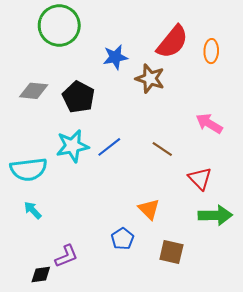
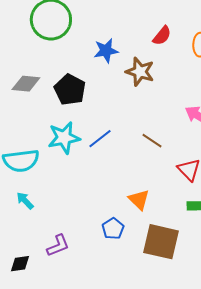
red semicircle: (172, 42) -> (162, 36), size x0.6
brown square: (171, 252) -> (161, 242), size x1.5
black diamond: (41, 274) -> (20, 264), moved

